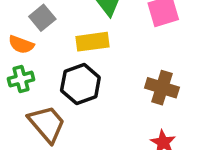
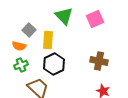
yellow rectangle: (92, 42) -> (48, 40), moved, turned -72

